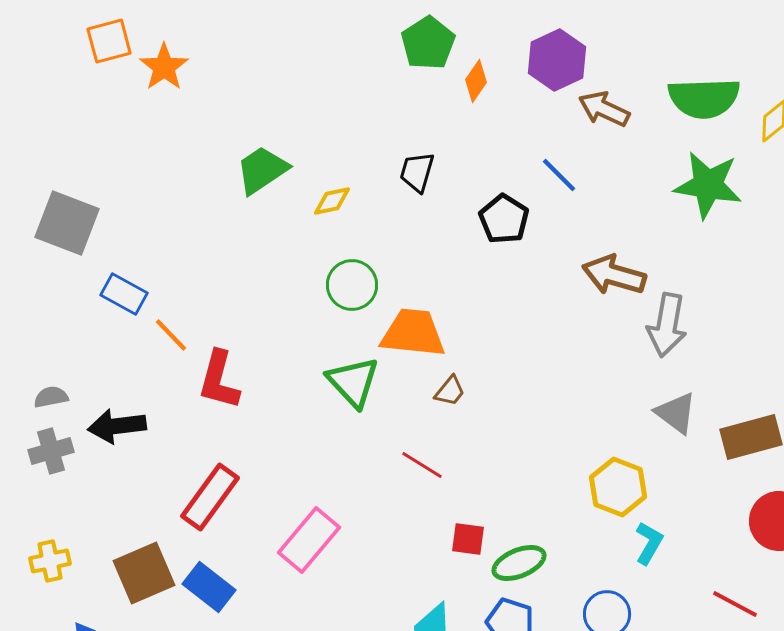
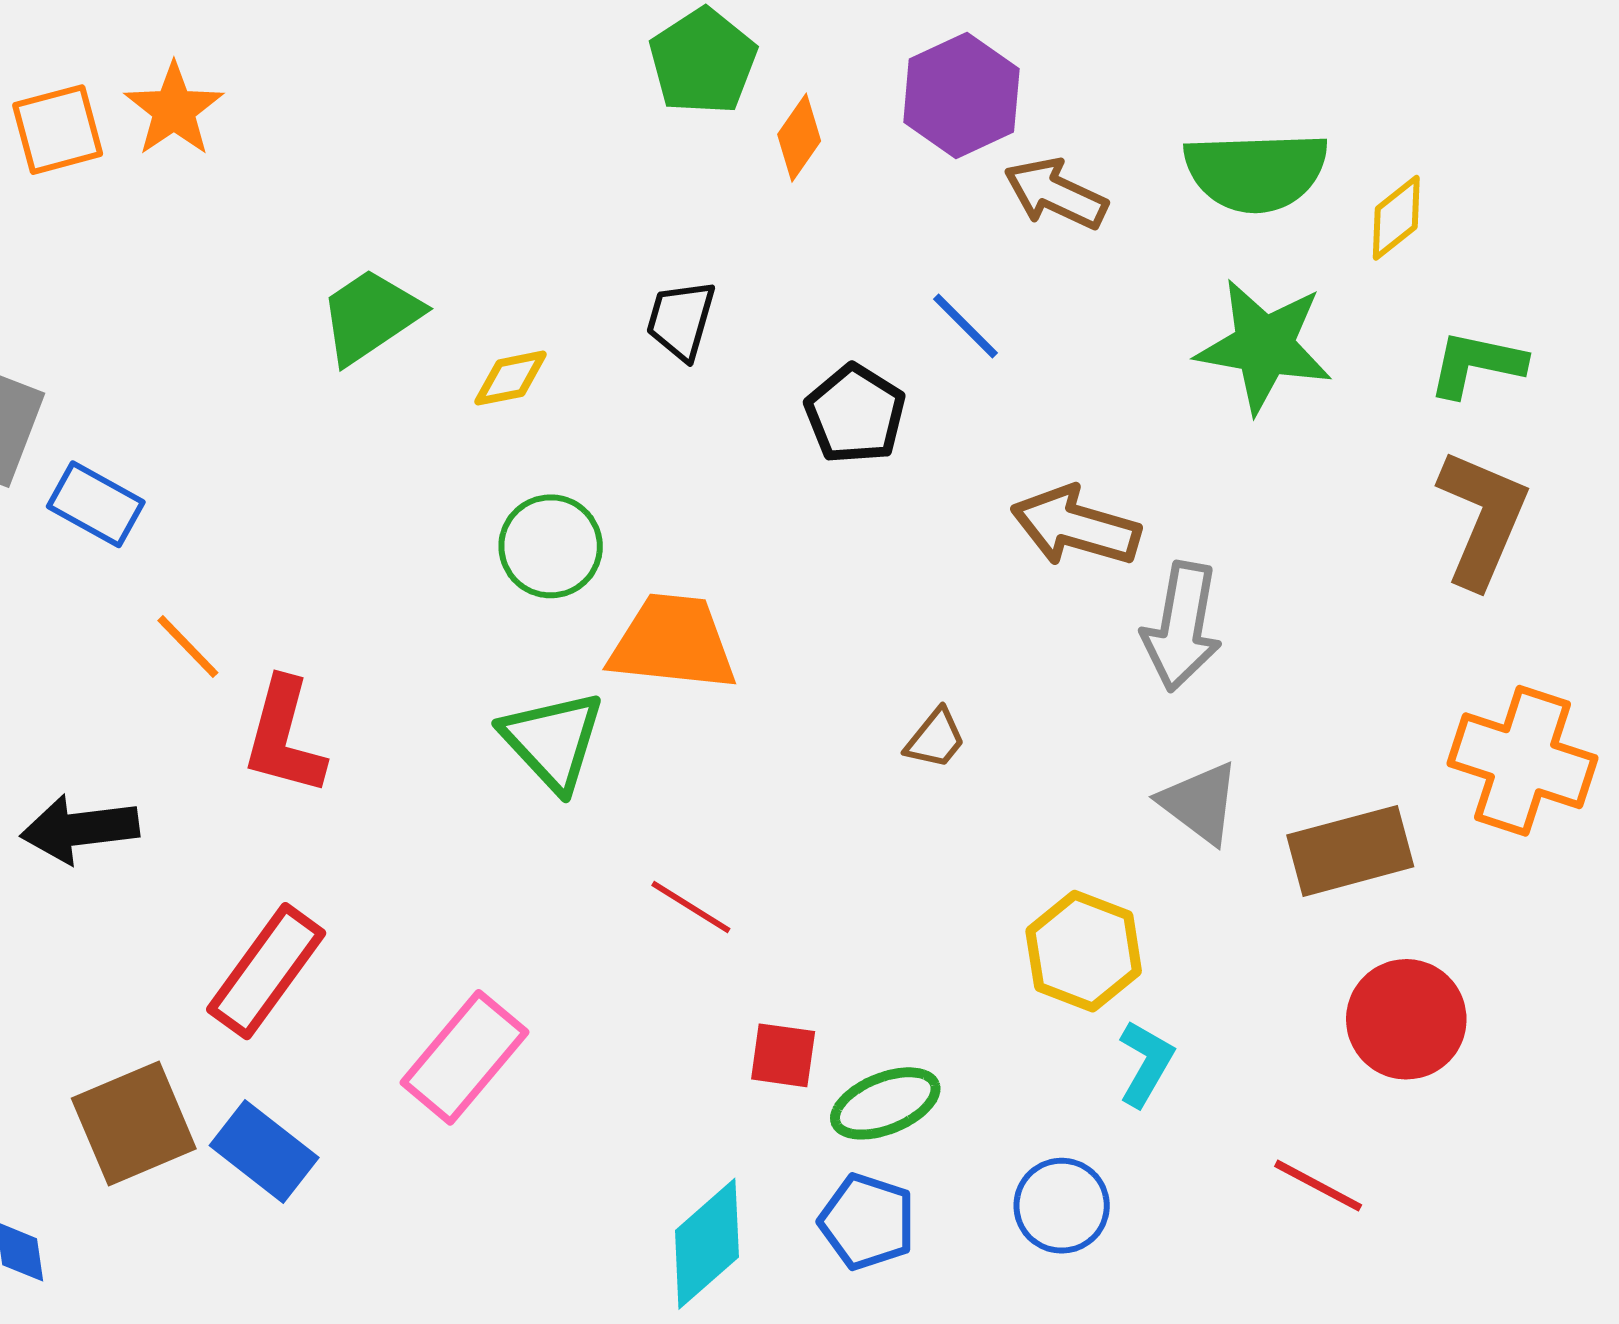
orange square: (109, 41) -> (58, 130), moved
blue rectangle: (124, 294) -> (96, 504), moved
brown trapezoid: (450, 391) -> (935, 739), moved

